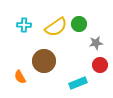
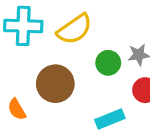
green circle: (79, 24) -> (108, 63), moved
cyan cross: (24, 25) -> (23, 26), size x1.6

